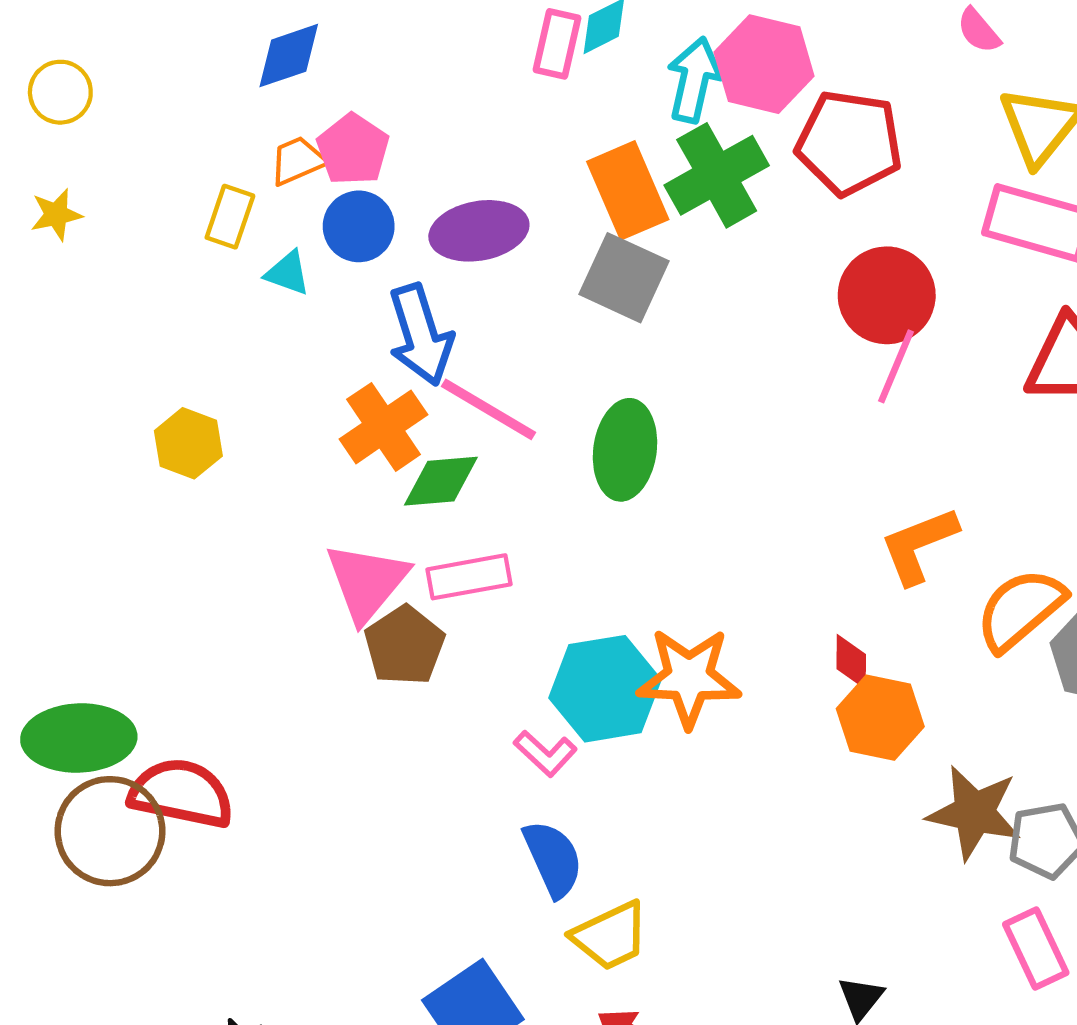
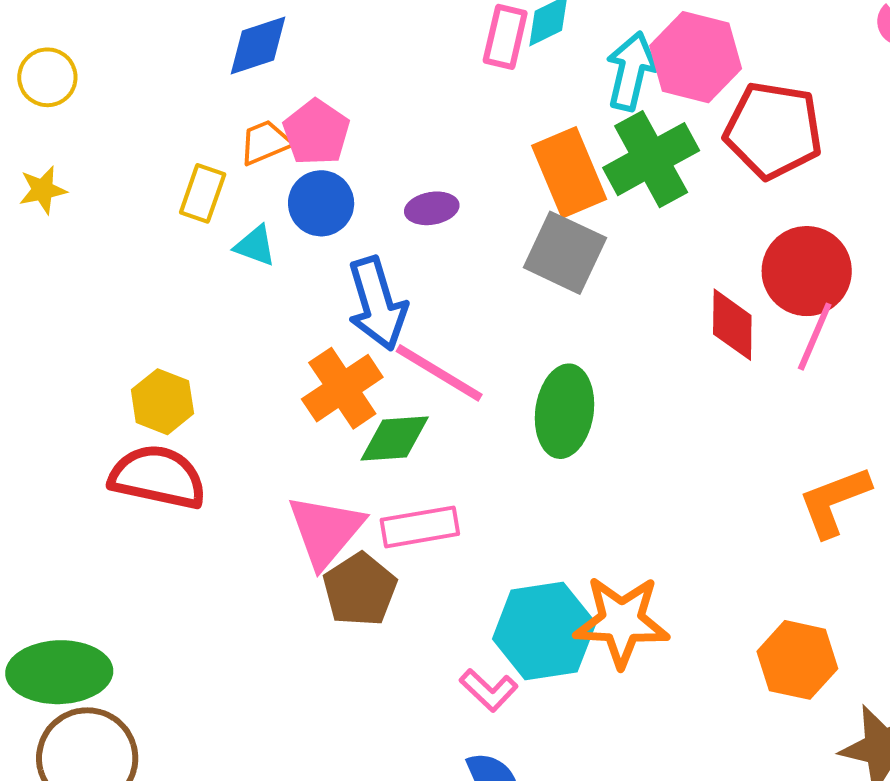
purple ellipse: (479, 231) -> (432, 208), size x0.6
red diamond: (851, 662) -> (732, 325), moved, size x1.4
red semicircle: (181, 793) -> (158, 477), moved

